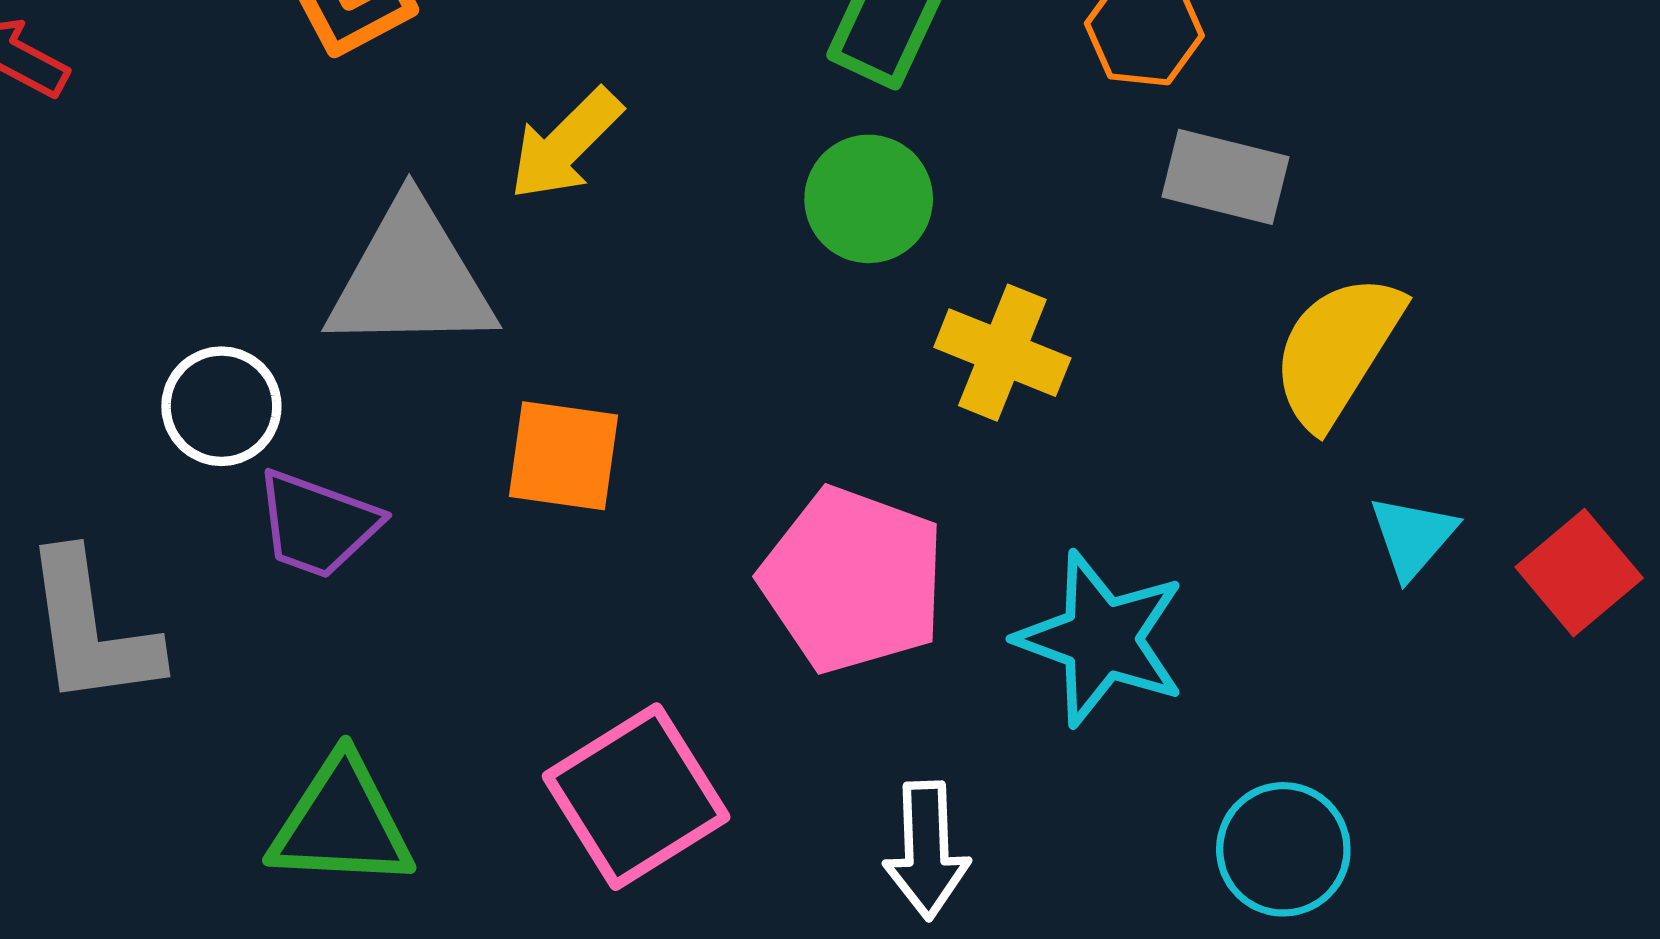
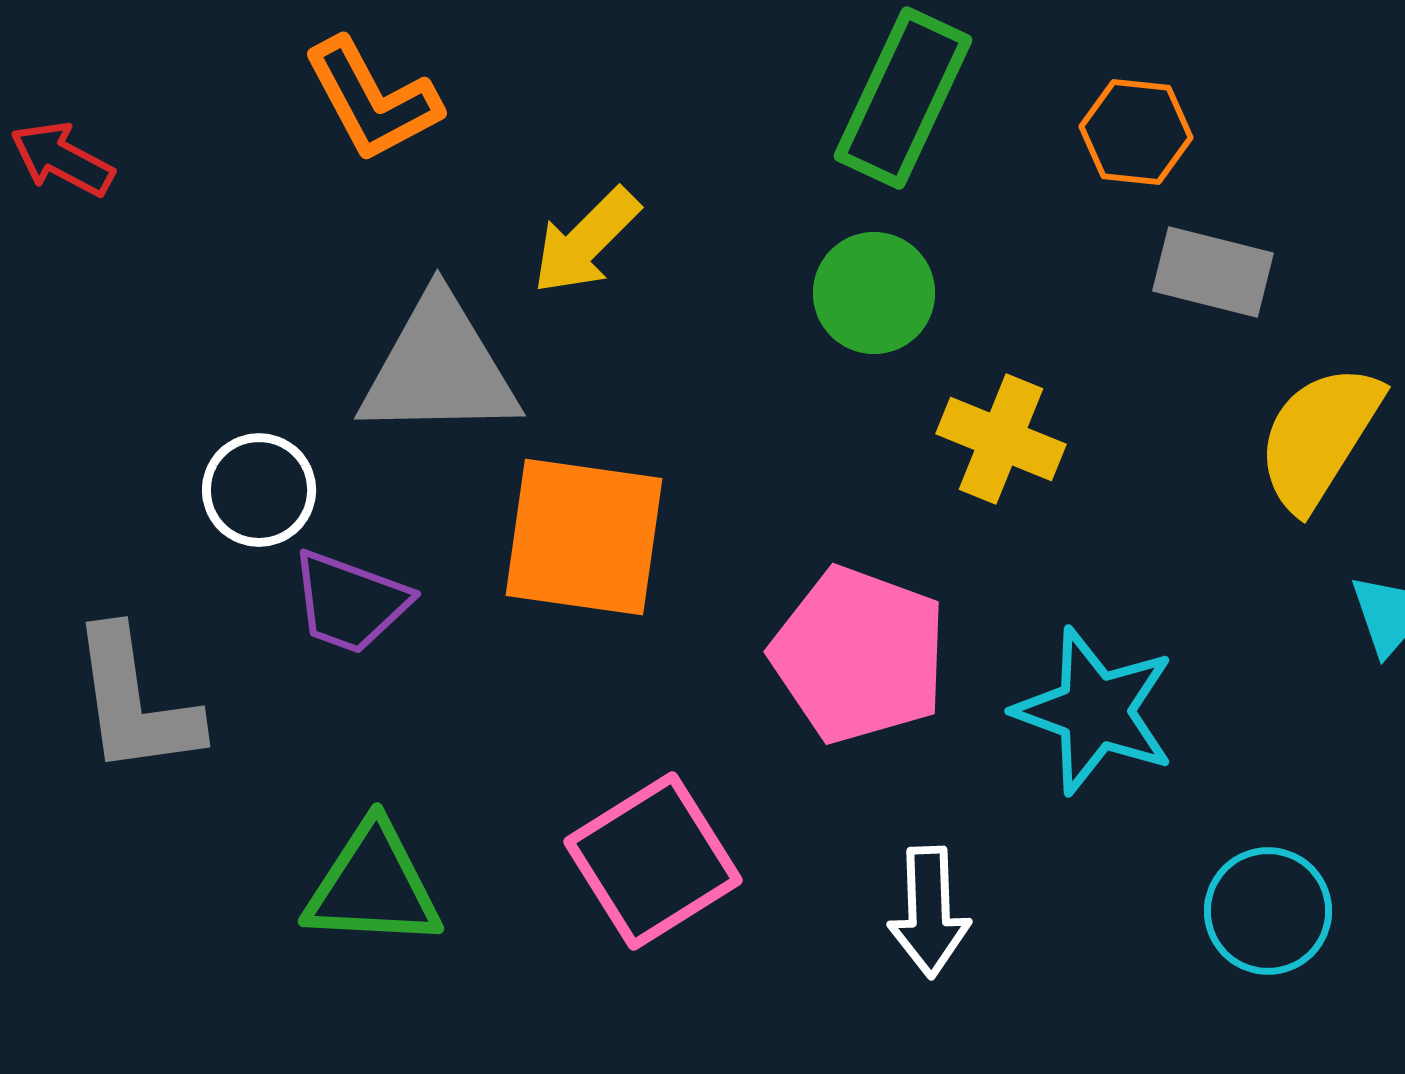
orange square: (563, 456) -> (584, 537), size x1.5

